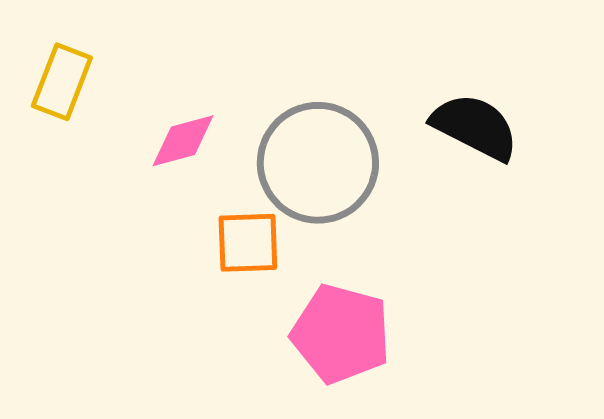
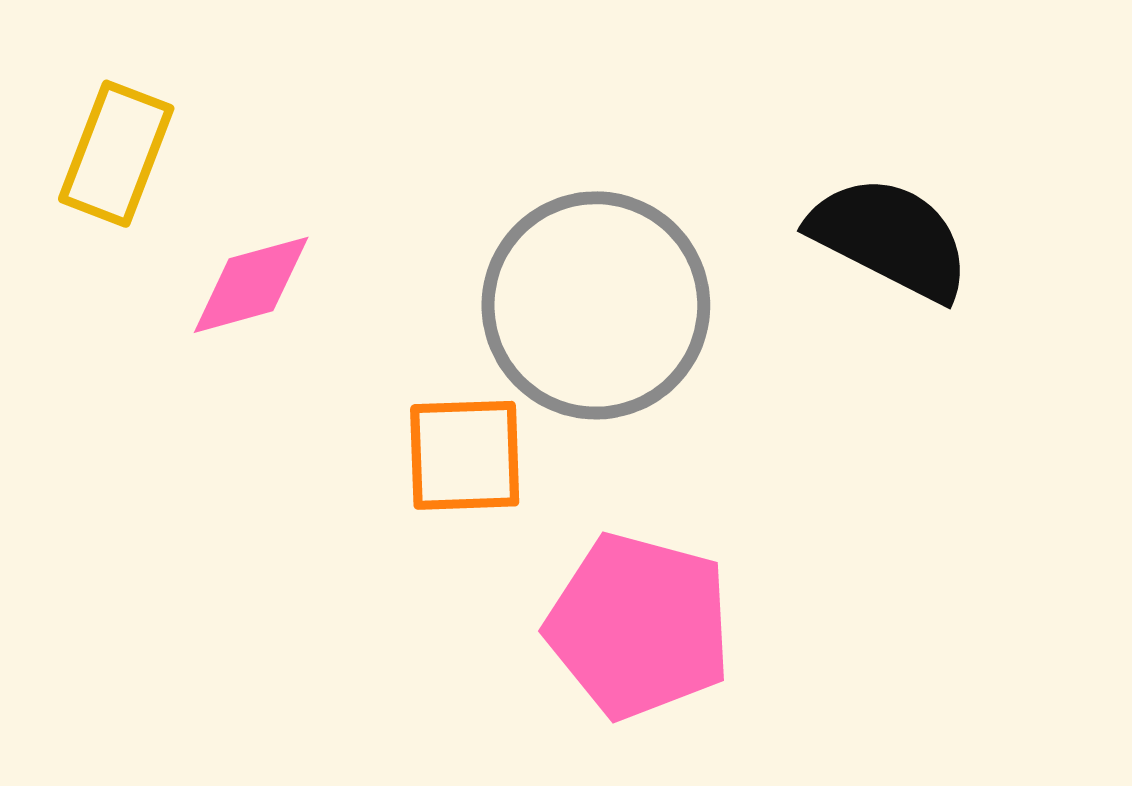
pink diamond: (183, 141) -> (251, 285), moved

